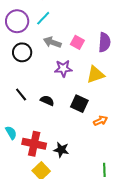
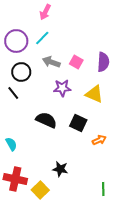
yellow triangle: (95, 74) -> (94, 94), turned 42
black line: (21, 95) -> (13, 93), moved
black semicircle: (47, 101) -> (46, 120), size x1.5
cyan semicircle: (11, 133) -> (11, 144), moved
red cross: (34, 144) -> (15, 179), moved

